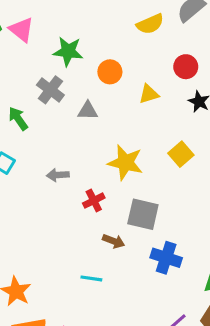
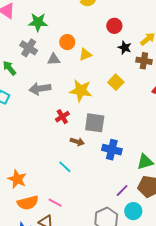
orange circle: (110, 72) -> (67, 42), moved
yellow triangle: (149, 94) -> (85, 54), moved
gray arrow: (58, 175) -> (40, 89), moved, size x1.5
cyan line: (91, 278) -> (65, 167), turned 40

